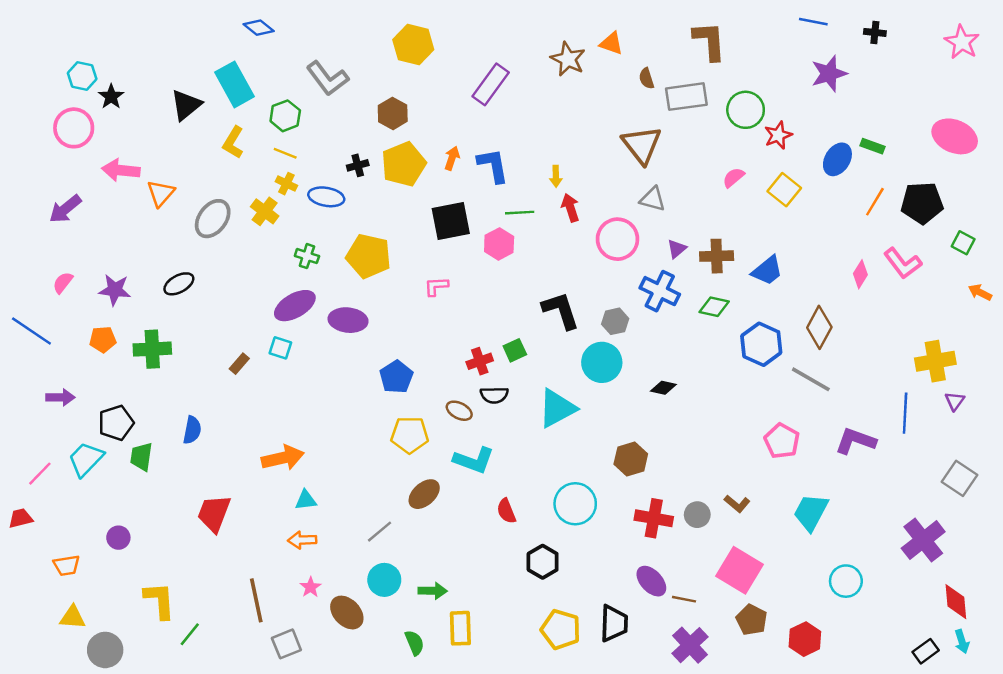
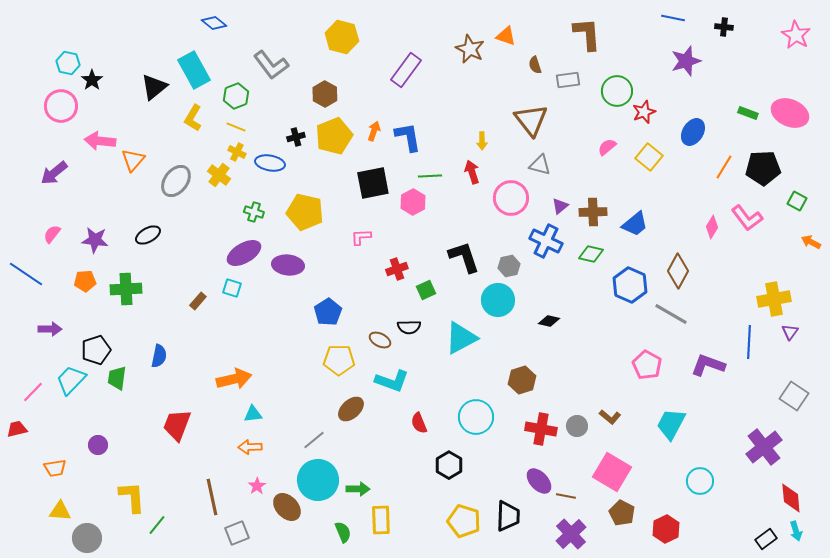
gray rectangle: (686, 97) -> (568, 80), size x0.7
green rectangle: (872, 146) -> (748, 113), moved
yellow arrow: (556, 176) -> (482, 141), moved
red cross: (480, 361) -> (397, 269), moved
cyan circle: (384, 580) -> (318, 480), size x1.5

